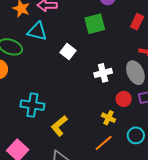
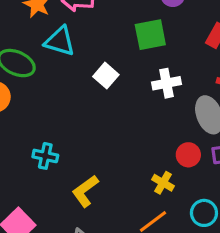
white cross: (103, 73) -> (167, 83), moved
cyan cross: (32, 105) -> (45, 156), size x0.7

